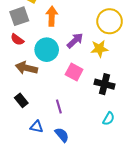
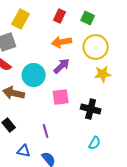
orange arrow: (52, 16) -> (62, 42), moved, turned -102
yellow star: (99, 49) -> (103, 74), moved
pink square: (74, 72) -> (61, 97), turned -36

